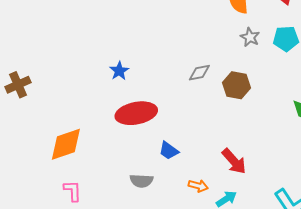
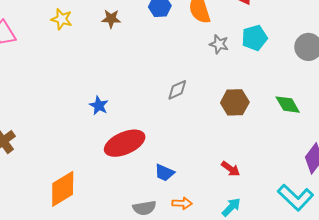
brown hexagon: (237, 85) -> (235, 102), moved
red arrow: (234, 161) -> (231, 169), size x0.7
orange arrow: (198, 186) -> (182, 203), moved

